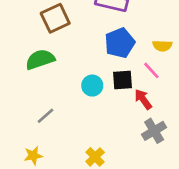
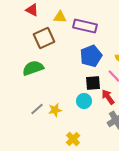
cyan circle: (92, 86) -> (84, 101), moved
yellow star: (33, 156) -> (55, 110), moved

